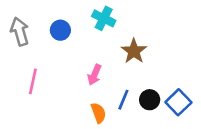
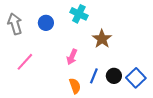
pink line: (33, 81) -> (25, 62), turned 30

